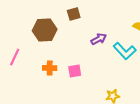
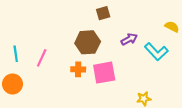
brown hexagon: (45, 30) -> (88, 42), moved
pink square: (75, 71) -> (104, 73), size x1.6

